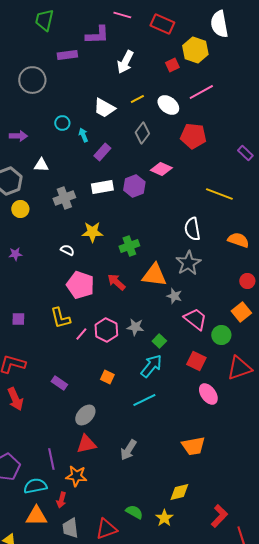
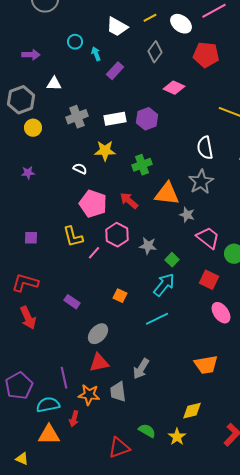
purple hexagon: (134, 186) -> (147, 119), moved
white rectangle: (102, 187) -> (115, 119), moved
pink hexagon: (106, 330) -> (117, 235), moved
gray trapezoid: (70, 528) -> (118, 392), moved

